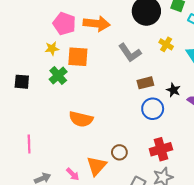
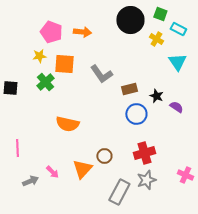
orange arrow: (97, 24) -> (82, 32), size x0.7
yellow cross: (166, 44) -> (156, 39), moved
gray L-shape: (130, 53) -> (101, 74), moved
pink arrow: (73, 174) -> (52, 172), moved

